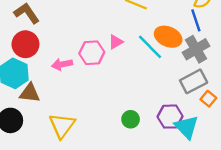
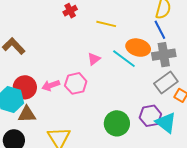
red circle: (25, 44) -> (25, 87), moved
gray cross: (196, 49) -> (164, 55), turned 30
pink hexagon: (92, 53) -> (76, 83), moved
green circle: (131, 119) -> (117, 123), size x1.6

